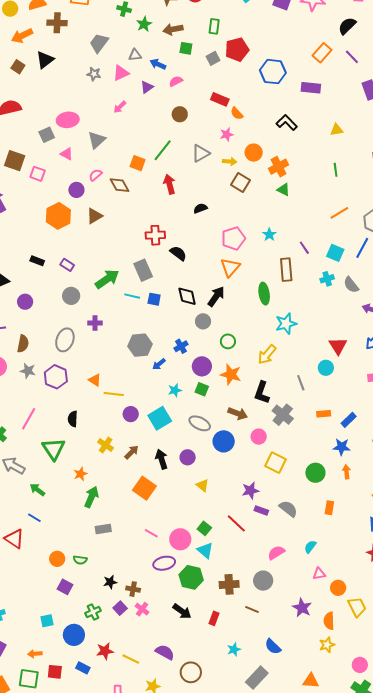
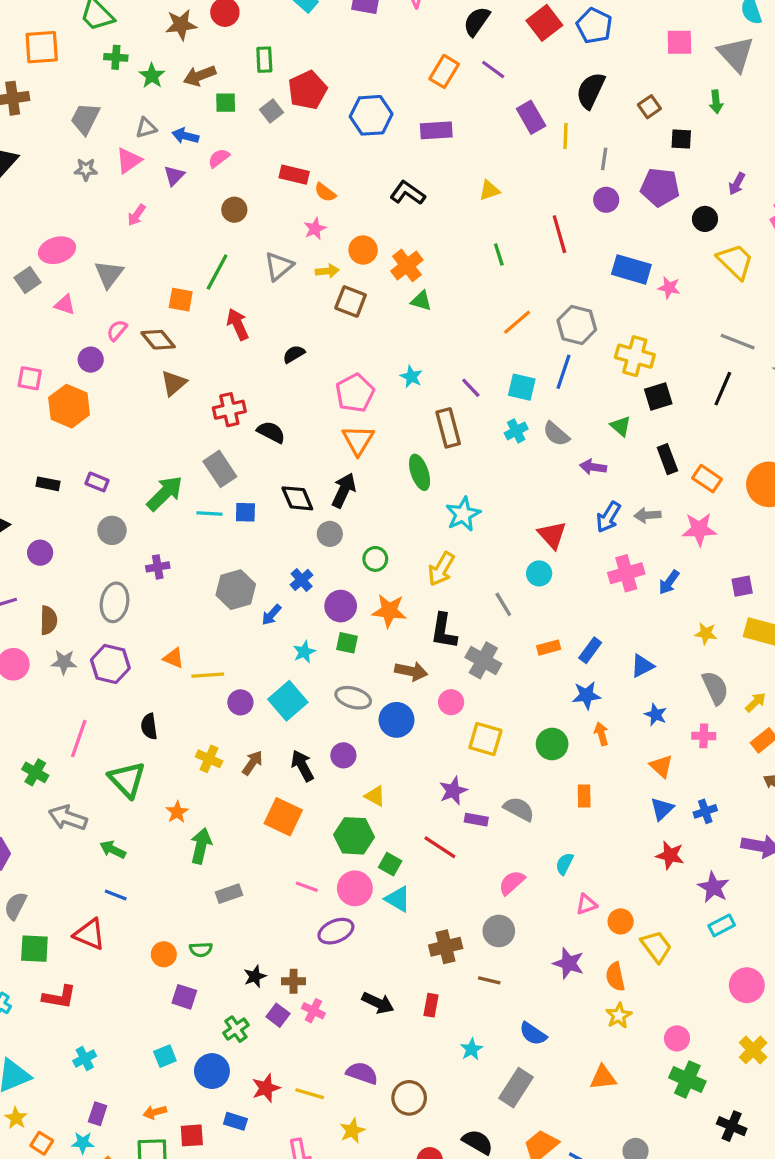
pink square: (38, 174) -> (30, 378), moved
brown triangle: (94, 216) -> (174, 383), moved
green hexagon: (191, 577) -> (354, 836), moved

